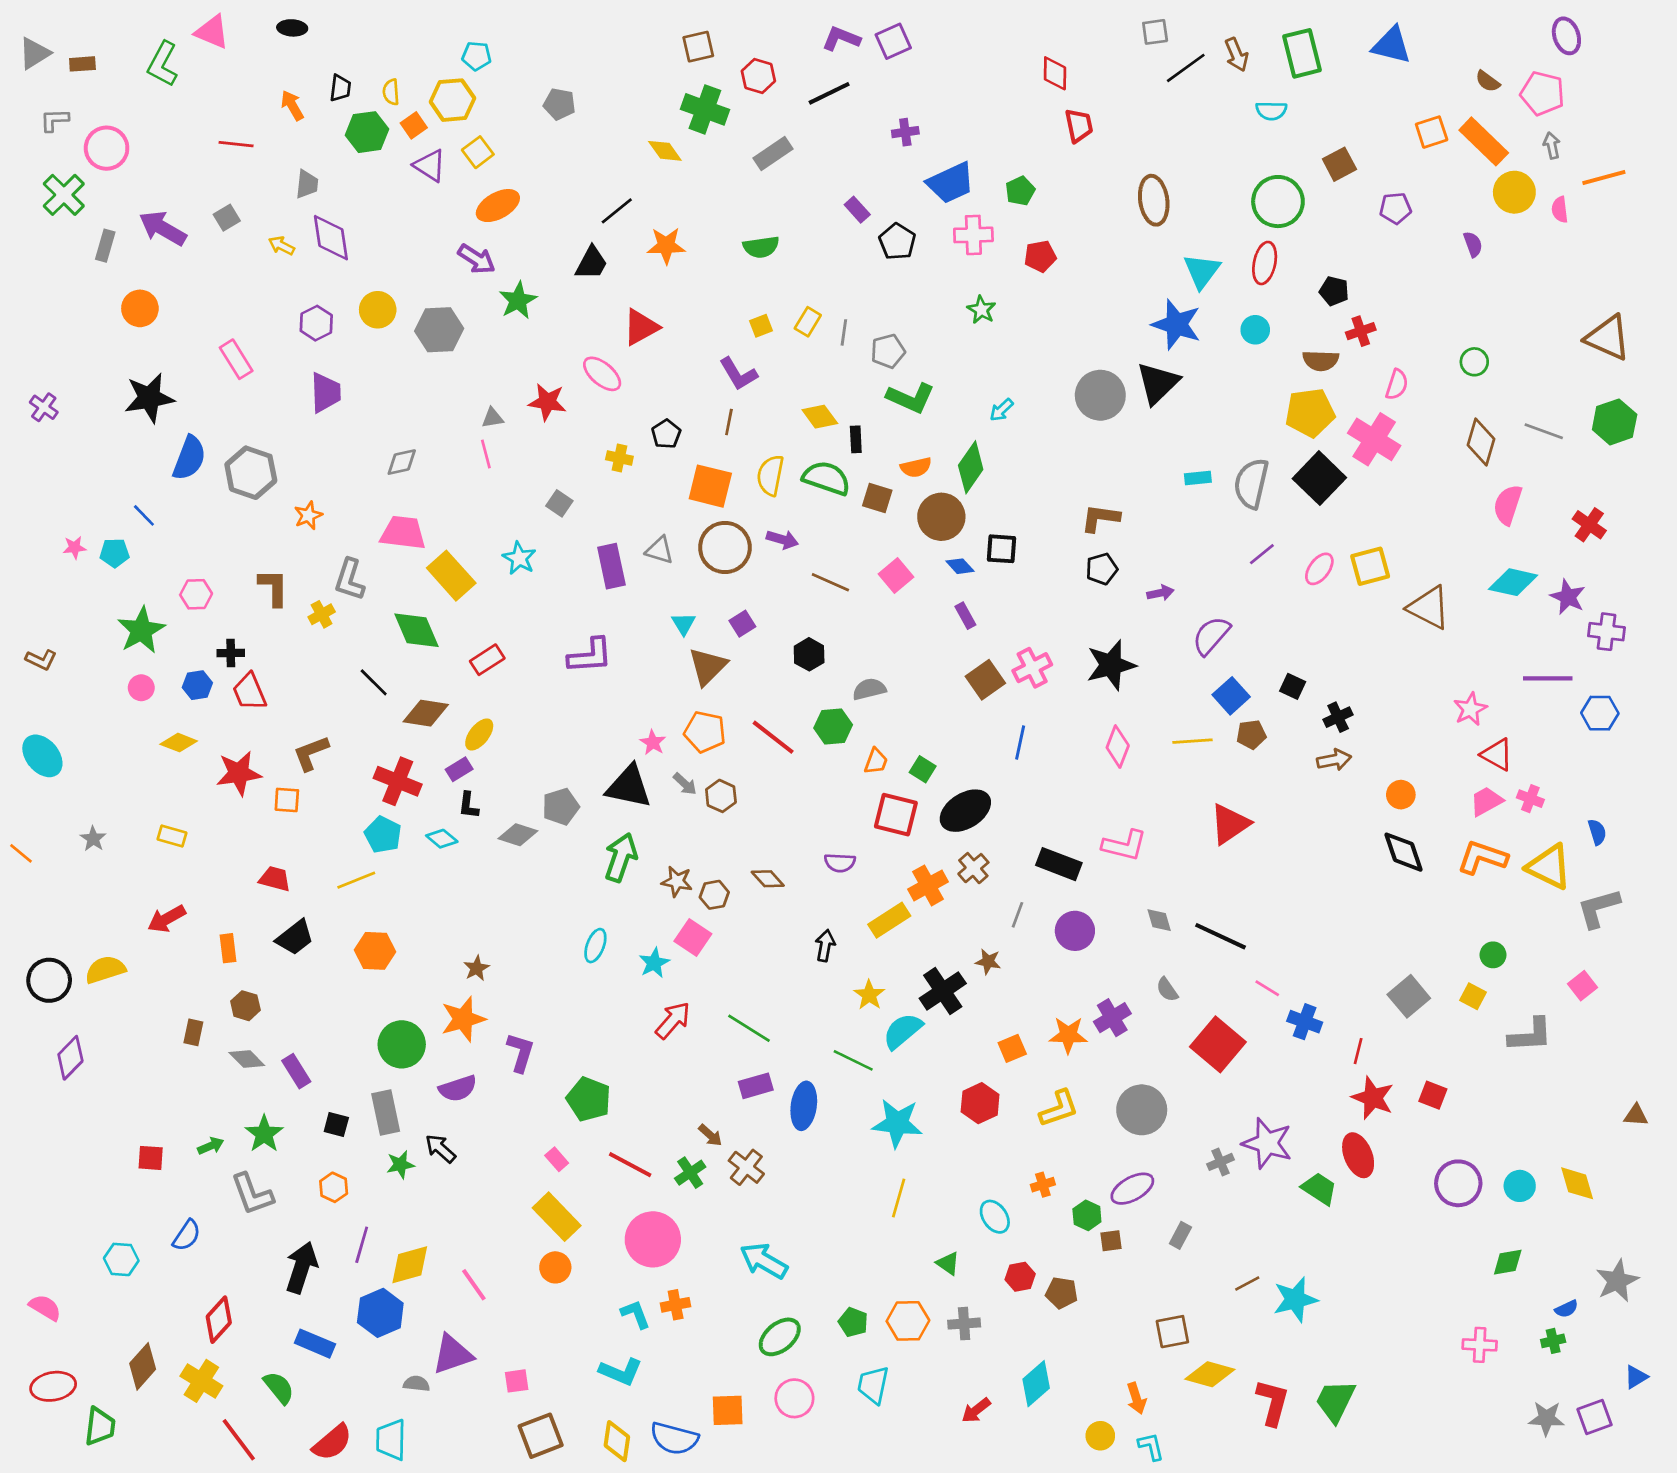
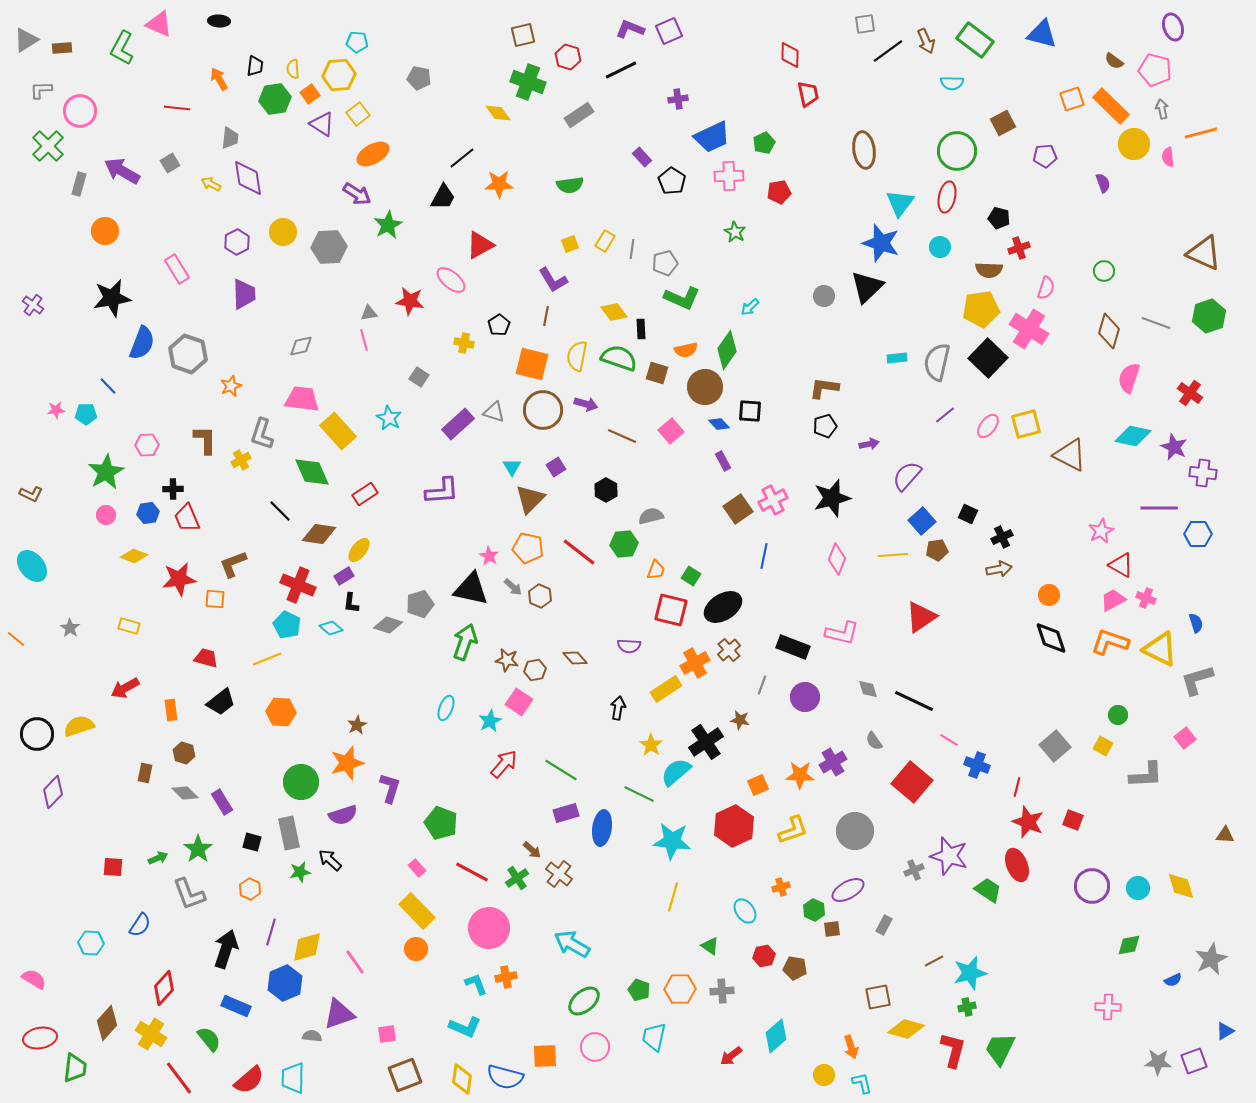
green rectangle: (1302, 53) -> (975, 40), turned -39
gray circle: (1100, 395) -> (824, 296), size x0.6
purple rectangle: (611, 566) -> (458, 424), turned 60
red hexagon: (980, 1103) -> (734, 826), size x1.4
green cross: (1553, 1341) -> (967, 1007), moved

